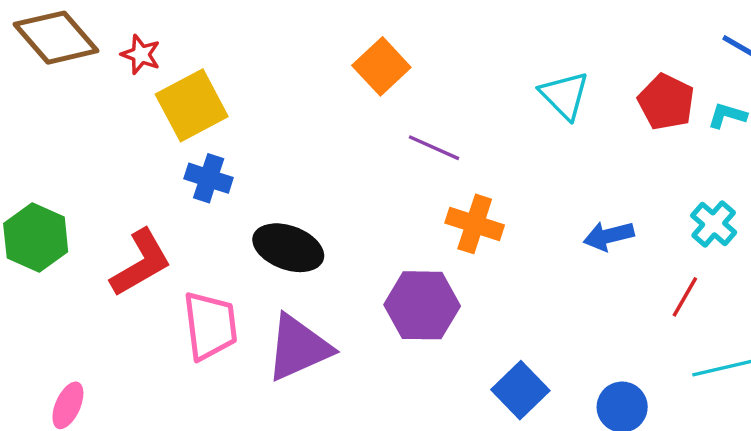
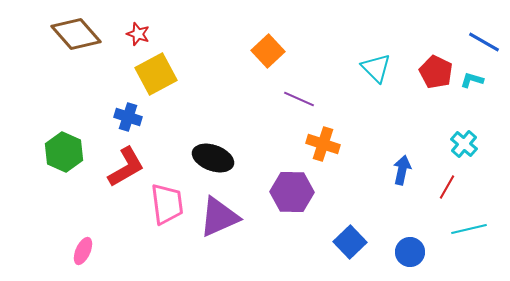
red star: (141, 55) -> (138, 34), moved
blue cross: (209, 178) -> (128, 117), moved
blue arrow: (609, 236) -> (402, 170), moved, turned 116

